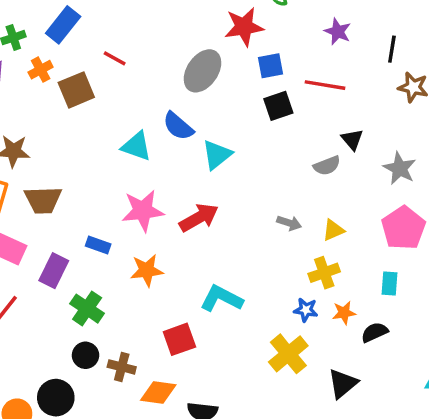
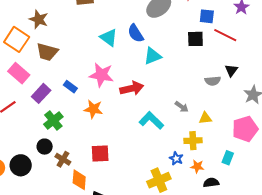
blue square: (271, 66) -> (207, 16), moved
cyan L-shape: (221, 299) -> (151, 120), moved
orange diamond: (158, 392) -> (79, 180), turned 70

